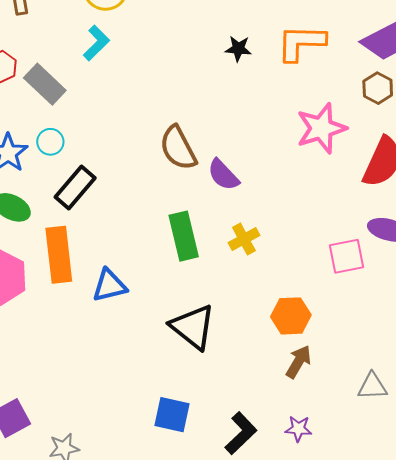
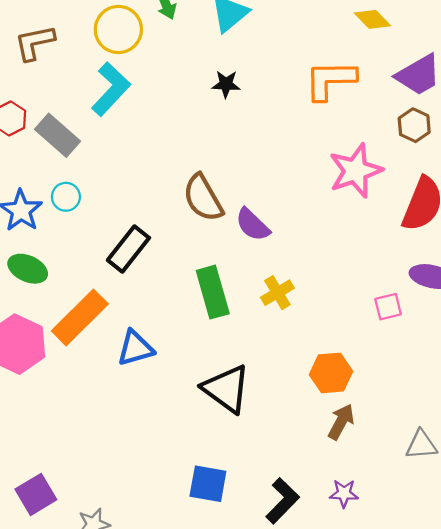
cyan L-shape: (96, 43) -> (111, 89), size x1.4
black star: (238, 49) -> (226, 84), moved
black rectangle: (75, 188) -> (128, 249), moved
orange rectangle: (59, 255) -> (80, 317), turned 54
pink square: (347, 256) -> (388, 307), size x0.7

